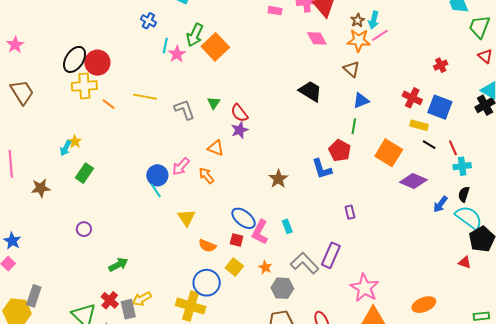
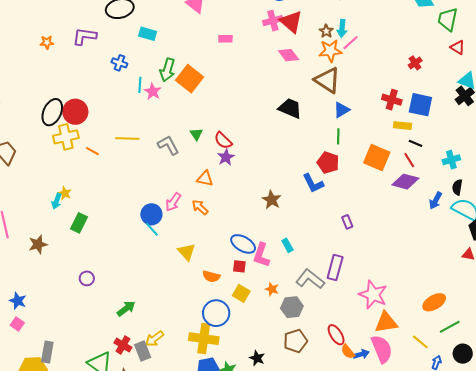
pink rectangle: (275, 11) -> (225, 39), moved
brown triangle: (351, 69) -> (327, 80), size x1.6
red line: (453, 148) -> (409, 160), moved

